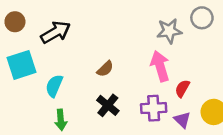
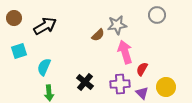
gray star: (169, 31) -> (117, 25), moved
cyan square: (22, 65) -> (19, 51), size x0.7
brown semicircle: (105, 69) -> (98, 35), moved

